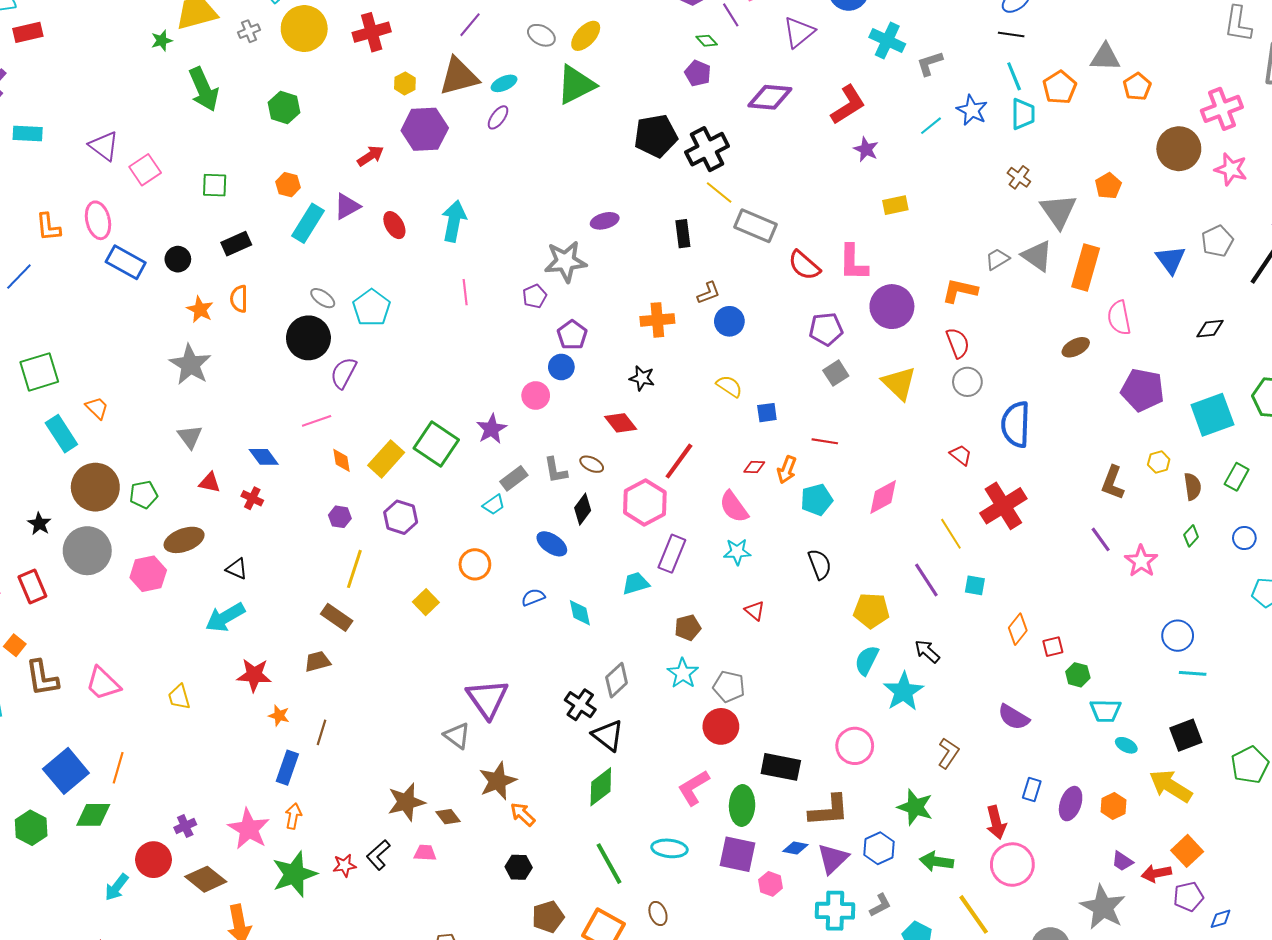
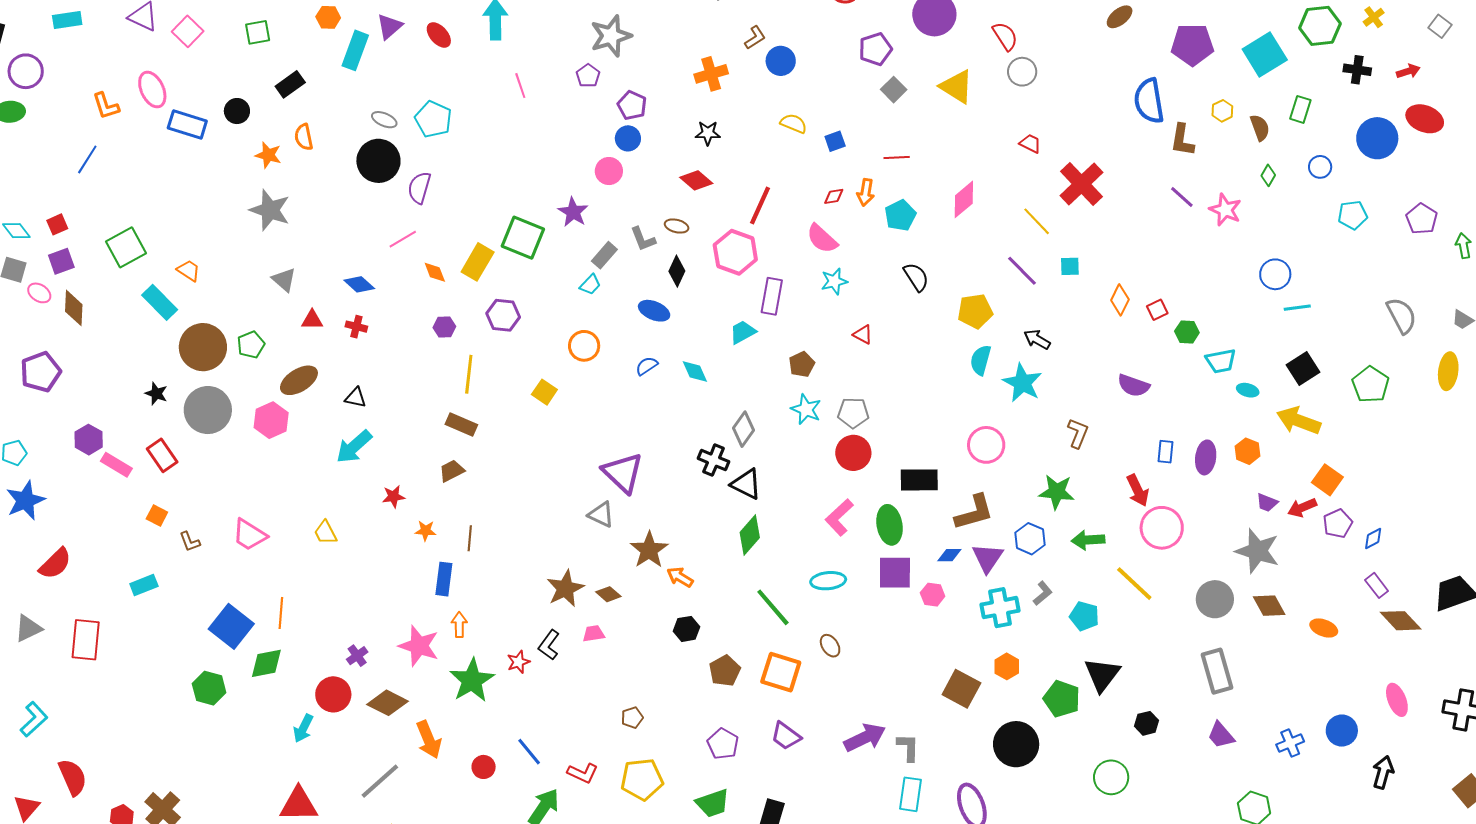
blue semicircle: (1016, 424) -> (1149, 101), moved
red star: (254, 675) -> (393, 497), size x0.7
brown L-shape: (42, 678) -> (190, 542), size x0.6

